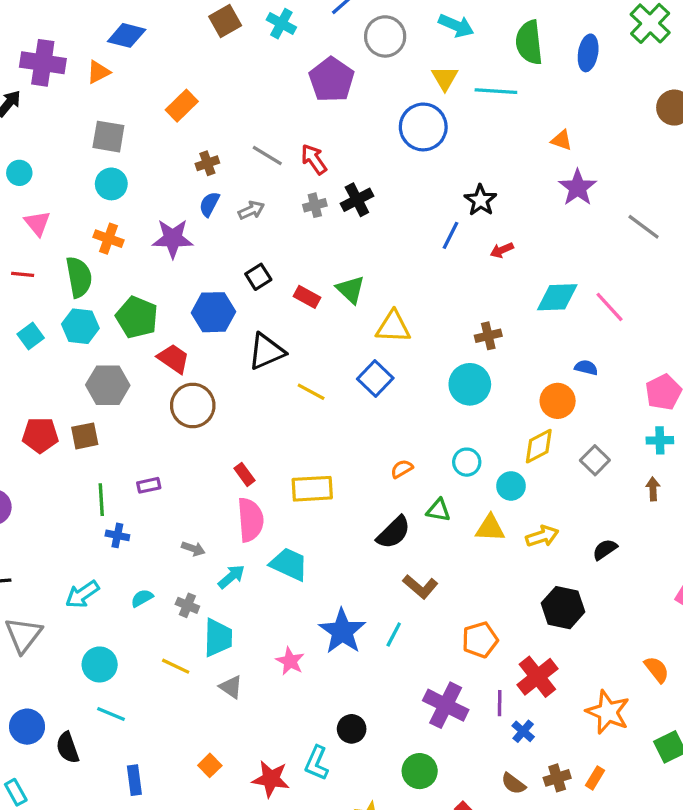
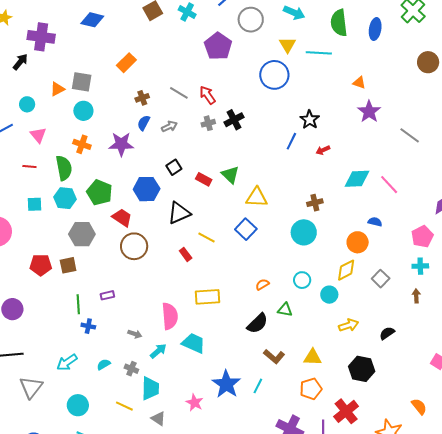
orange triangle: (98, 72) -> (57, 89), moved
cyan square: (31, 336) -> (35, 204), turned 35
red rectangle: (244, 474) -> (186, 254), moved
yellow triangle: (490, 528) -> (313, 357), moved

